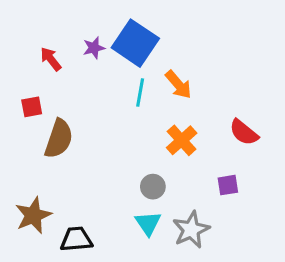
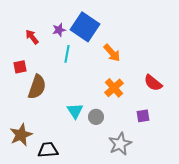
cyan line: (140, 93) -> (67, 54), moved
cyan triangle: (148, 223) -> (75, 111), moved

